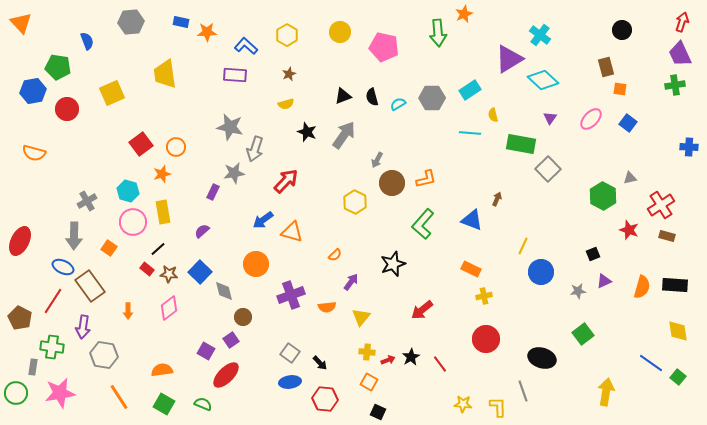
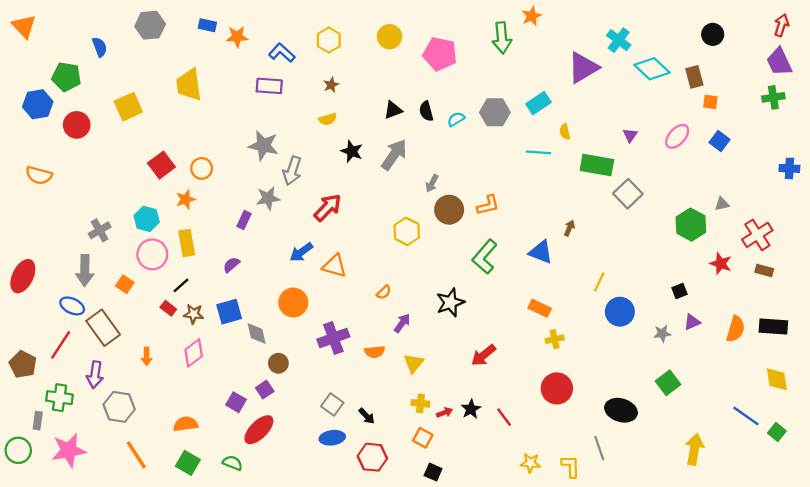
cyan diamond: (543, 80) -> (652, 69), moved
blue square: (200, 272) -> (229, 312), turned 30

